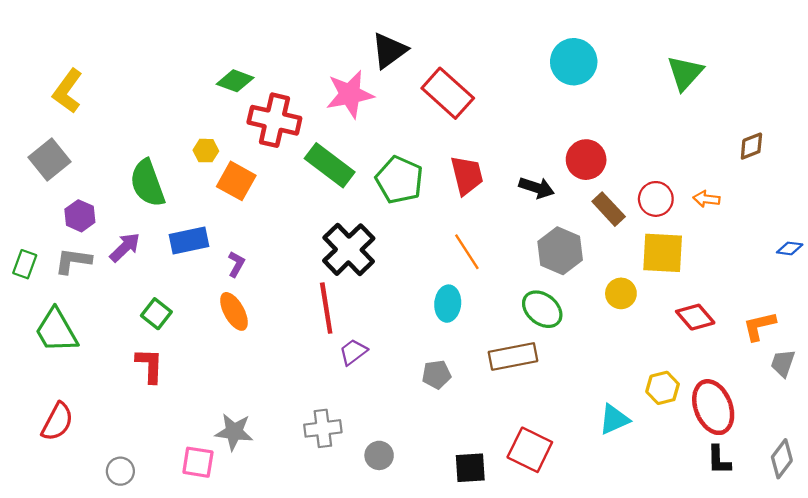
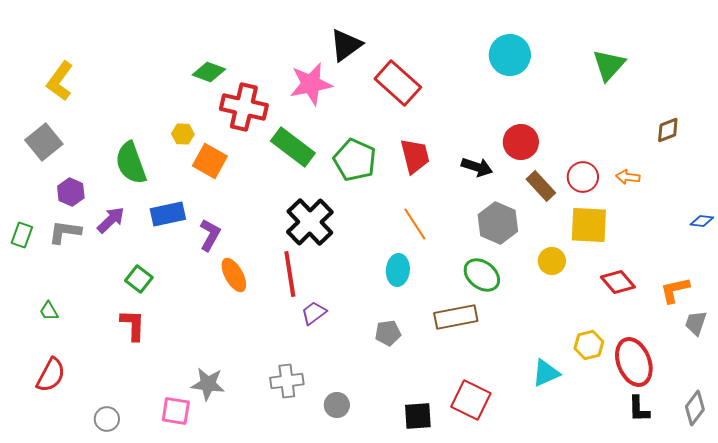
purple L-shape: (236, 264) -> (210, 235), size x1.4
orange ellipse: (234, 311) -> (234, 275), moved
green trapezoid: (56, 331) -> (49, 311), moved, size x0.5

